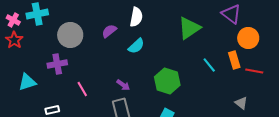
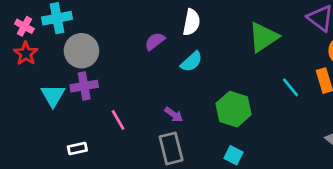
gray circle: (70, 35) -> (81, 51), moved
cyan triangle: (27, 82) -> (53, 96), moved, turned -42

